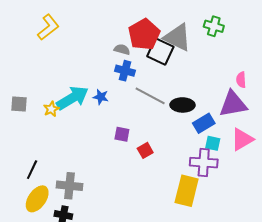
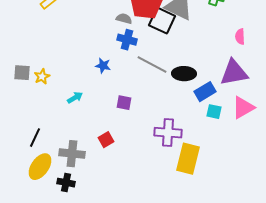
pink semicircle: (241, 80) -> (240, 37), moved
cyan arrow: (72, 98) -> (75, 98), moved, size x0.5
yellow star: (51, 109) -> (42, 77), moved
red square: (145, 150) -> (106, 140), moved
purple cross: (204, 163) -> (168, 133), moved

